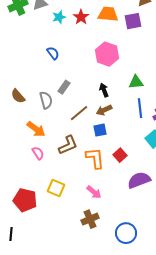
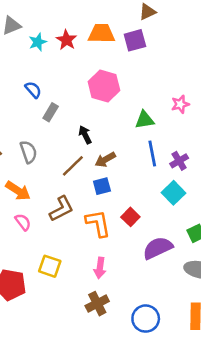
gray rectangle: (64, 87) -> (51, 112), moved
black arrow: (104, 90) -> (85, 135), moved
pink arrow: (94, 192) -> (100, 268), turned 63

